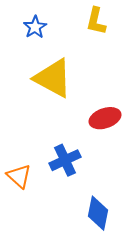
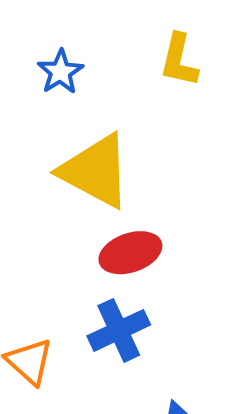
red ellipse: (105, 118) -> (130, 253), moved

